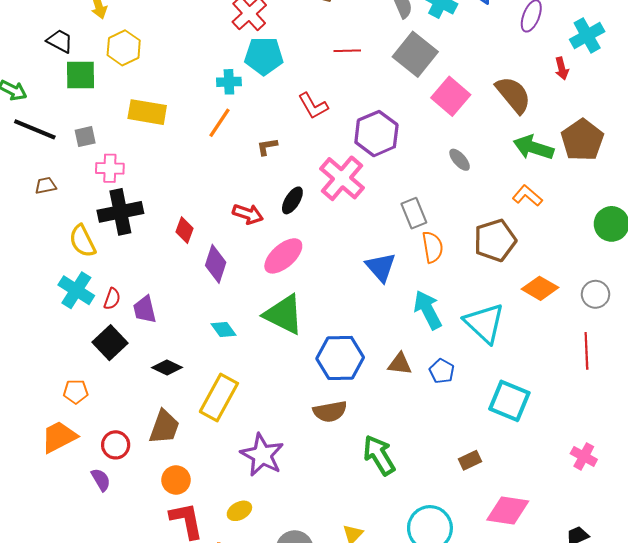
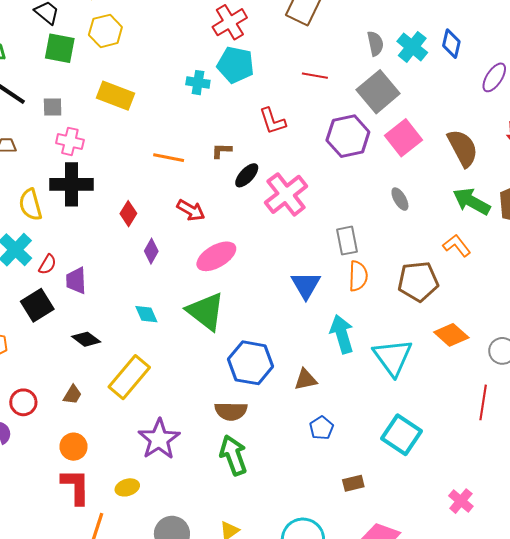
orange line: (220, 123) -> (169, 158), moved, turned 56
purple hexagon: (376, 134) -> (348, 136), moved
black ellipse: (292, 200) -> (247, 175), moved
purple diamond: (216, 264) -> (151, 251), size x0.7
brown triangle: (400, 364) -> (305, 379), turned -30
blue pentagon: (442, 371) -> (321, 428), moved
brown trapezoid: (164, 427) -> (72, 395), size x0.6
green arrow: (379, 455) -> (233, 455), moved

